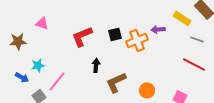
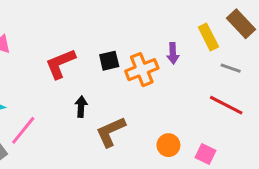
yellow rectangle: (182, 18) -> (208, 37), turned 30
purple arrow: (158, 29) -> (173, 53), turned -88
orange circle: (147, 90) -> (168, 145), moved

